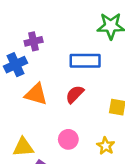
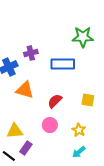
purple cross: (34, 41) -> (31, 53), moved
red semicircle: (75, 94) -> (55, 101), moved

